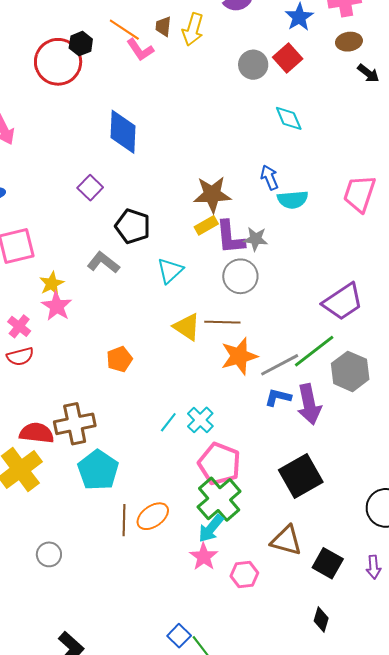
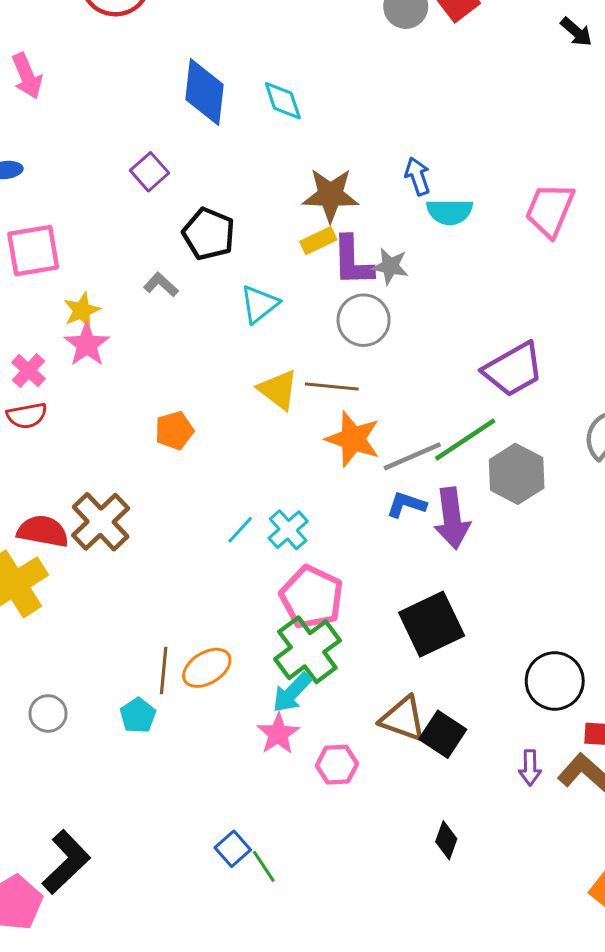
cyan diamond: (289, 118) -> (283, 101), moved
gray L-shape: (103, 263) -> (161, 285), size x0.7
orange star: (239, 356) -> (353, 439), turned 30
brown cross: (75, 424) -> (101, 522), turned -36
cyan pentagon: (98, 470) -> (138, 715), moved, size x0.6
black square: (328, 563) -> (443, 734), moved

